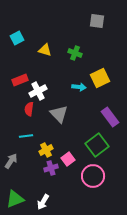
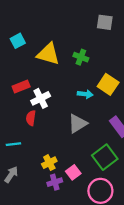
yellow triangle: (45, 50) -> (48, 54), size x1.6
yellow square: (100, 78) -> (108, 84), turned -30
gray triangle: (59, 114) -> (78, 123), moved, turned 42
cyan line: (26, 136) -> (13, 144), moved

